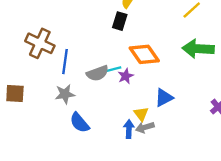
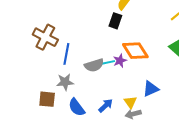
purple star: (126, 76) -> (120, 61), moved
brown square: (15, 94) -> (47, 99), moved
blue arrow: (129, 129) -> (106, 106), moved, turned 42

